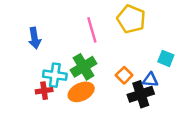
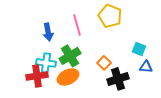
blue arrow: (35, 38) -> (48, 32), moved
blue triangle: (150, 80) -> (146, 67), moved
red cross: (44, 91) -> (37, 76), size x1.5

